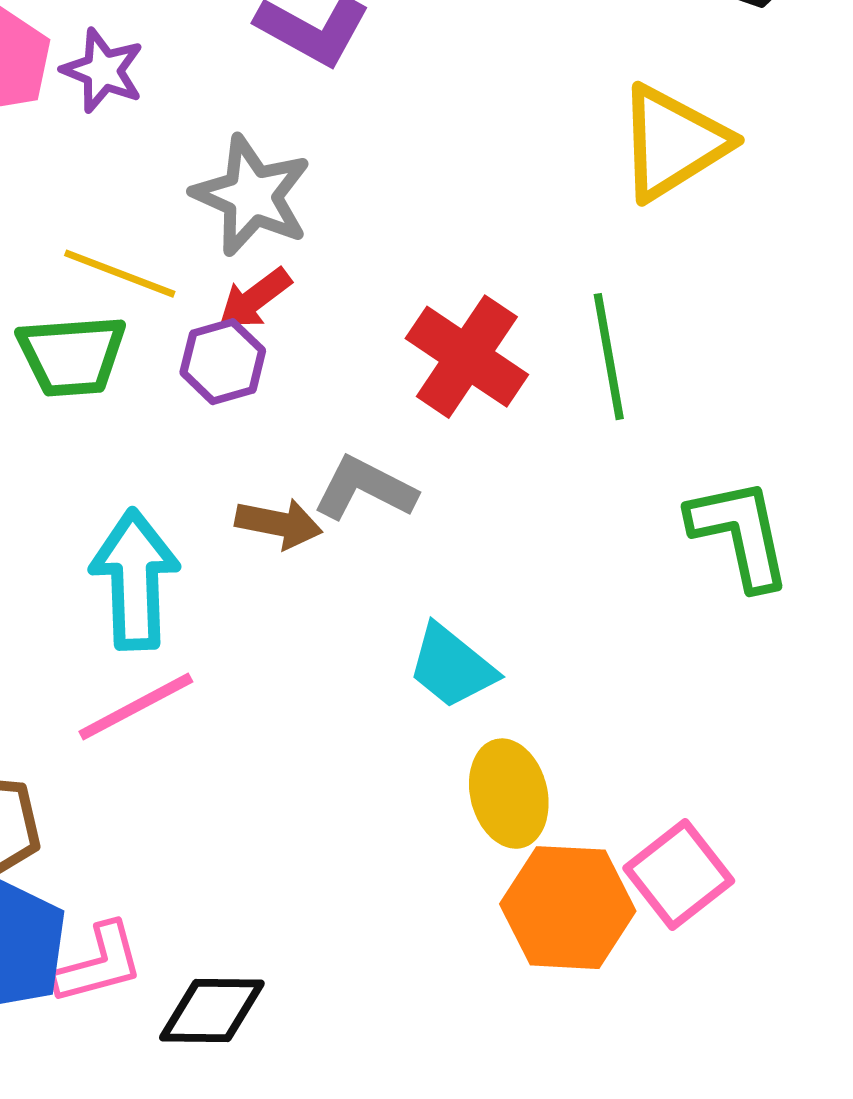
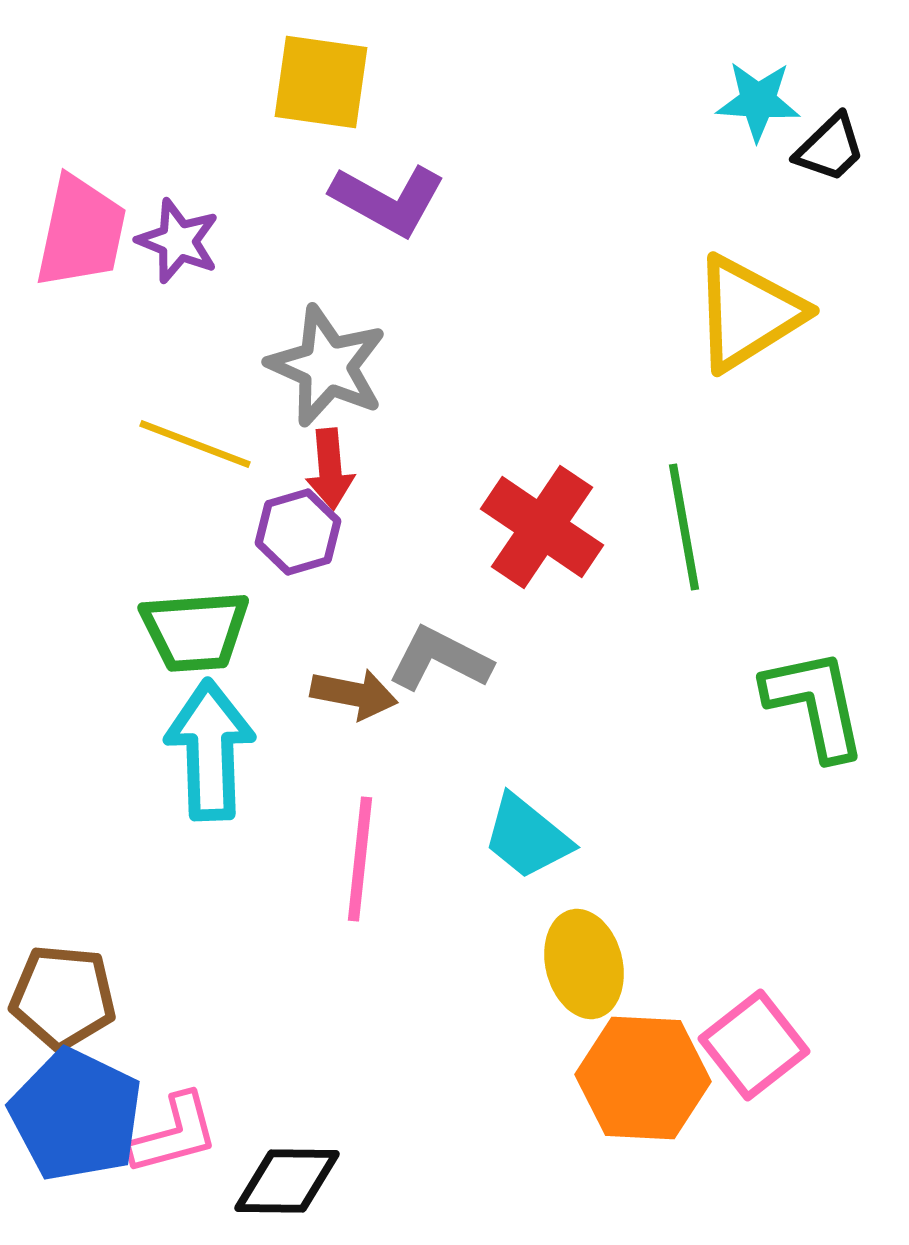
red arrow: (255, 299) -> (330, 469), turned -58
green trapezoid: (72, 356) -> (195, 631), moved
pink line: (136, 707) -> (360, 859), moved, turned -56

